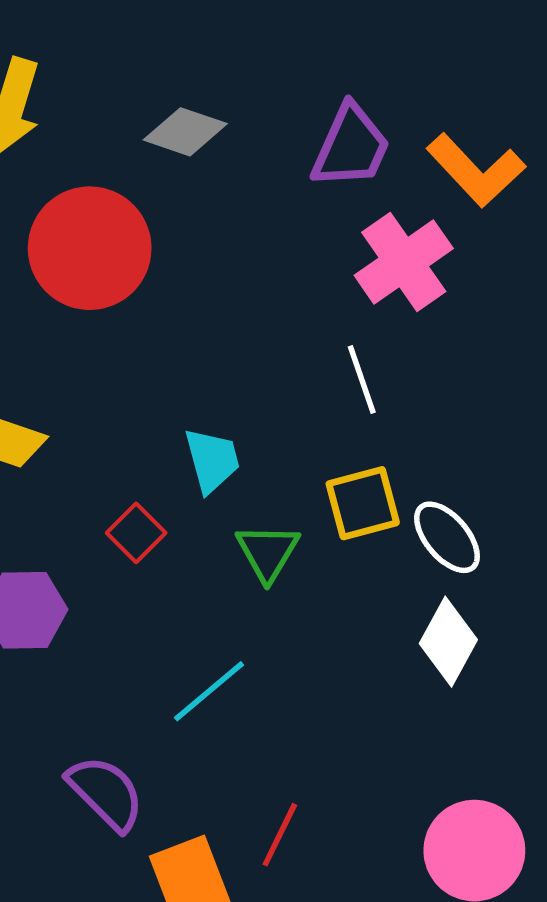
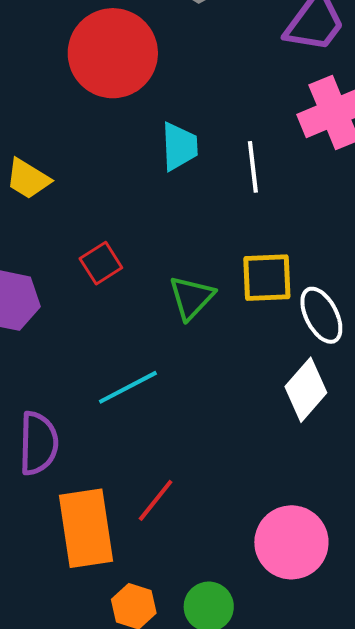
white line: (362, 380) -> (253, 167), moved
cyan trapezoid: (212, 460) -> (179, 146), moved
purple semicircle: (106, 793) -> (38, 443), turned 34

